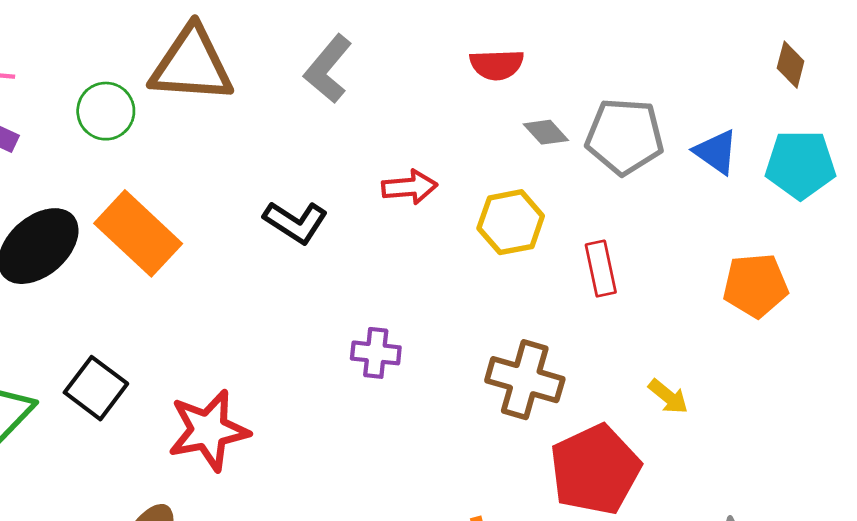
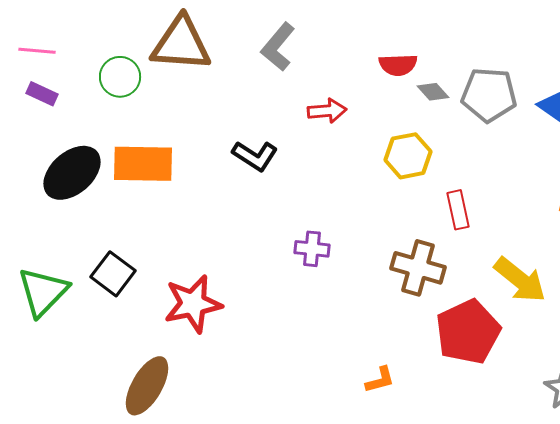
red semicircle: (497, 65) -> (398, 65), moved
red arrow: (410, 187) -> (327, 111), moved
orange rectangle: (138, 233) -> (143, 164), turned -42
red rectangle: (601, 269) -> (458, 210), moved
yellow arrow: (668, 397) -> (520, 280), size x1.8

